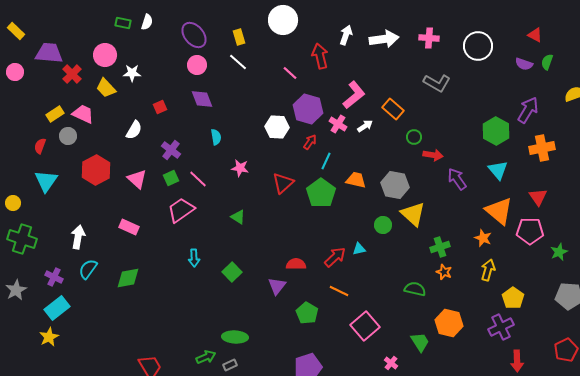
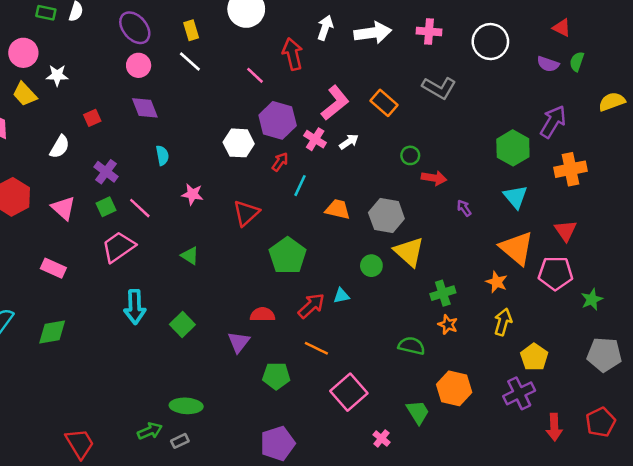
orange rectangle: (393, 109) -> (384, 103), moved
purple arrow: (457, 179) -> (464, 208), size x0.6
green pentagon: (321, 193) -> (288, 256), moved
cyan arrow: (194, 258) -> (135, 307), size x1.5
green pentagon: (307, 313) -> (276, 376), turned -30
red arrow: (517, 361) -> (554, 427), moved

